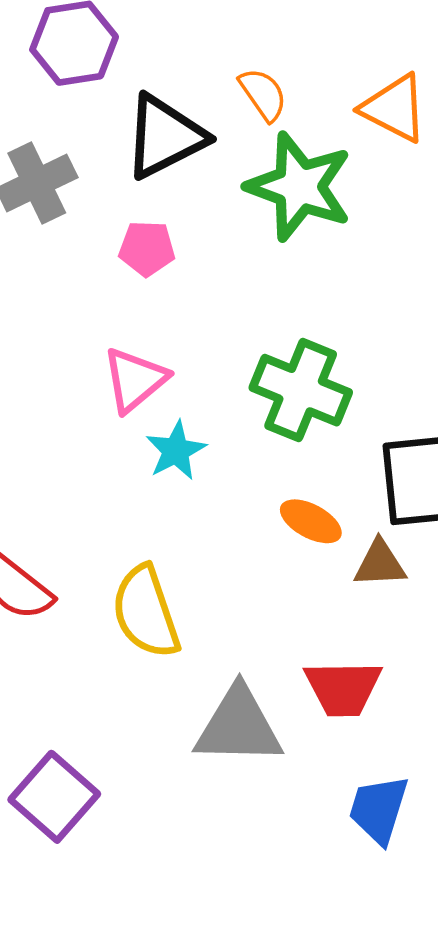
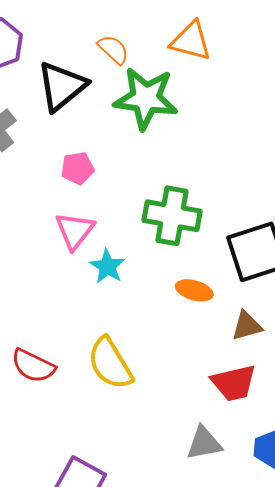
pink pentagon: (147, 248) -> (77, 168), moved
brown triangle: (380, 564) -> (247, 326), moved
gray triangle: (239, 726) -> (204, 443), moved, size x0.7

